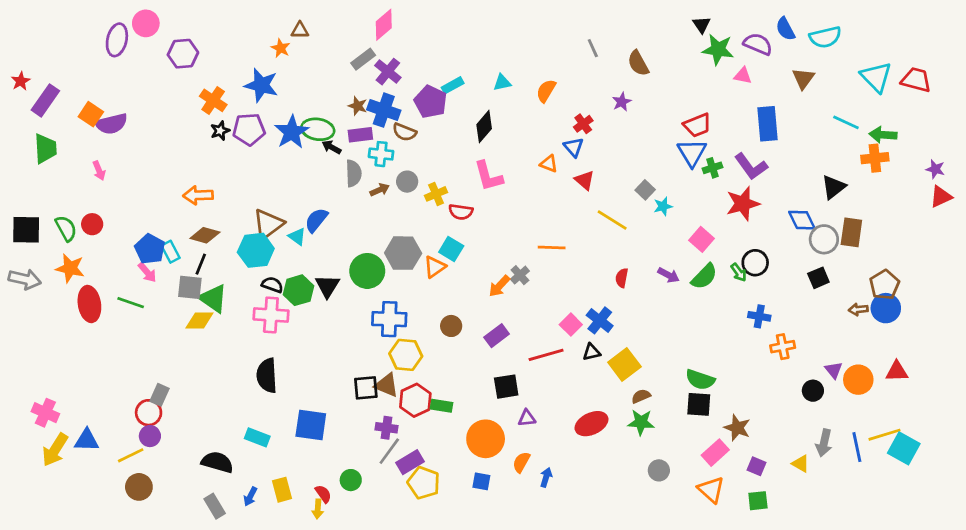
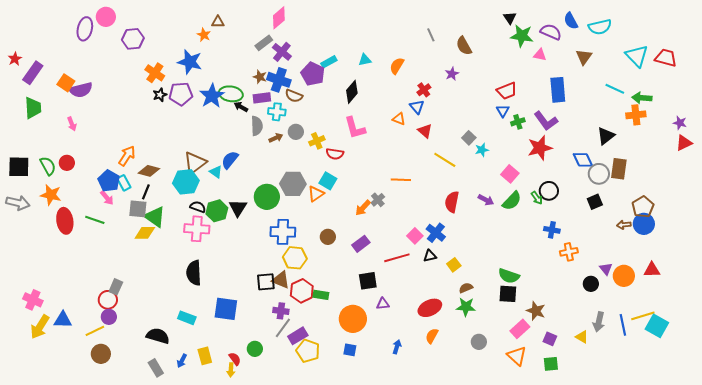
blue triangle: (692, 153) -> (503, 111), size x0.6
orange arrow: (198, 195) -> (127, 156), moved, turned 125
red semicircle: (622, 278) -> (452, 202), size x1.5
yellow square: (624, 365) -> (454, 265), size x0.6
orange semicircle: (521, 462) -> (432, 336), moved

